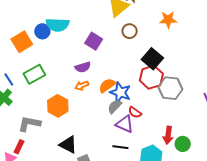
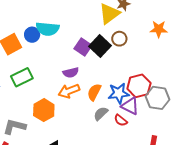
black square: (152, 59) -> (100, 46), moved
orange semicircle: (107, 85) -> (94, 92), turned -30
orange arrow: (82, 86) -> (69, 91), size x1.5
blue star: (120, 92) -> (119, 93), moved, turned -30
purple triangle: (125, 124) -> (130, 106), moved

